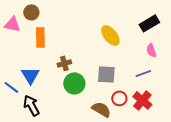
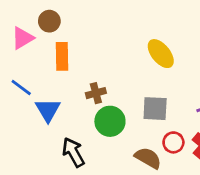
pink triangle: (12, 24) -> (23, 38), turned -42
blue line: (11, 87) -> (21, 87), moved
black arrow: (31, 105) -> (73, 152), moved

